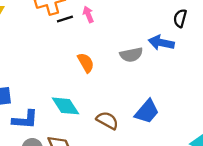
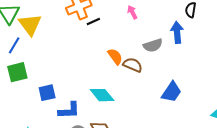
pink arrow: (88, 14) -> (132, 12), moved
blue arrow: (161, 43) -> (177, 32), turned 80
brown semicircle: (107, 120) -> (133, 65), moved

